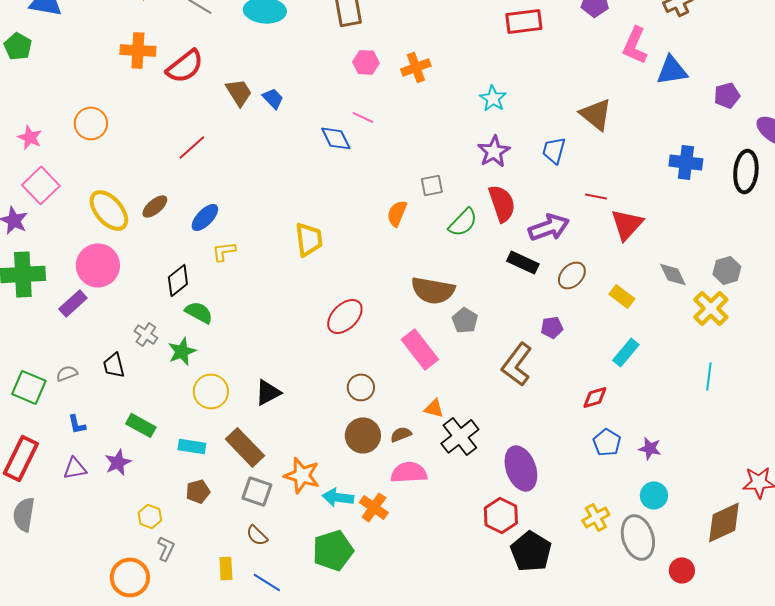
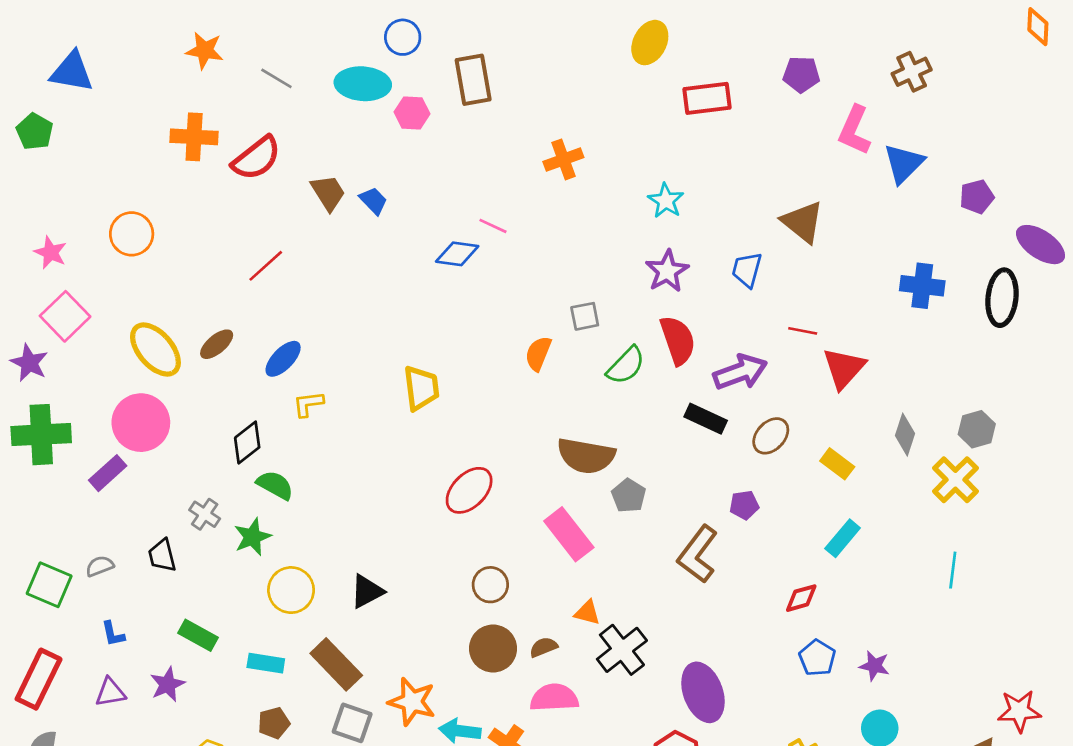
pink hexagon: (366, 62) -> (412, 113), moved
blue triangle: (672, 70) -> (904, 163), turned -36
blue diamond: (336, 138) -> (457, 254), turned -56
gray diamond: (673, 274) -> (905, 435), turned 44

